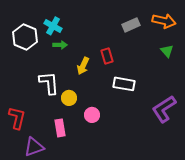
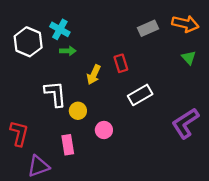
white rectangle: (124, 84) -> (140, 95), turned -40

